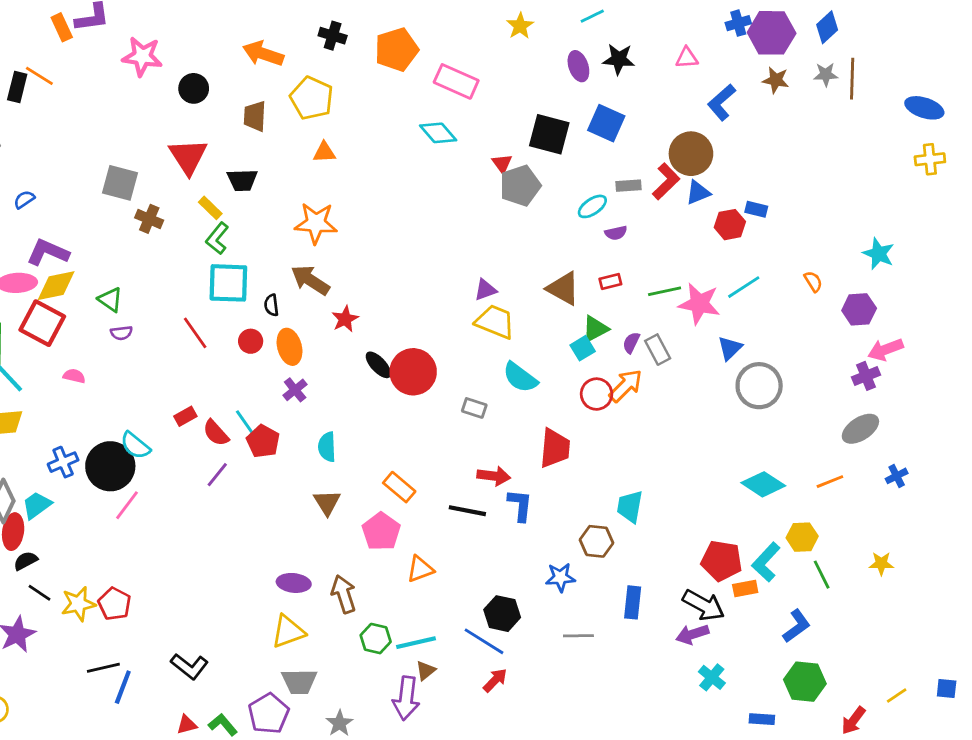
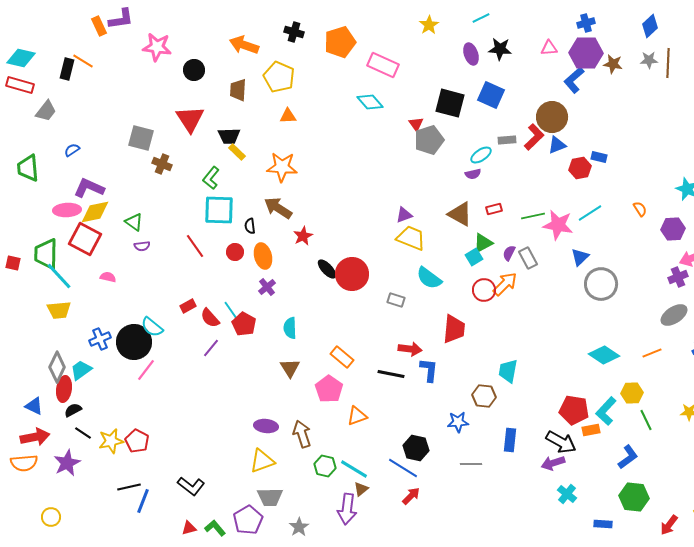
purple hexagon: (772, 33) -> (586, 53), moved
yellow rectangle: (210, 208) -> (237, 152), moved
purple semicircle: (616, 233) -> (473, 174), moved
cyan line: (416, 643) -> (354, 469), turned 44

